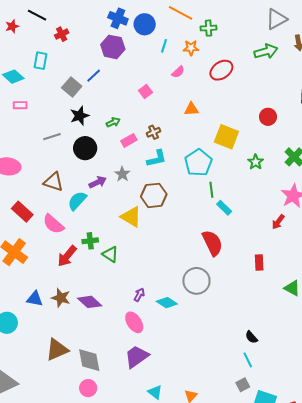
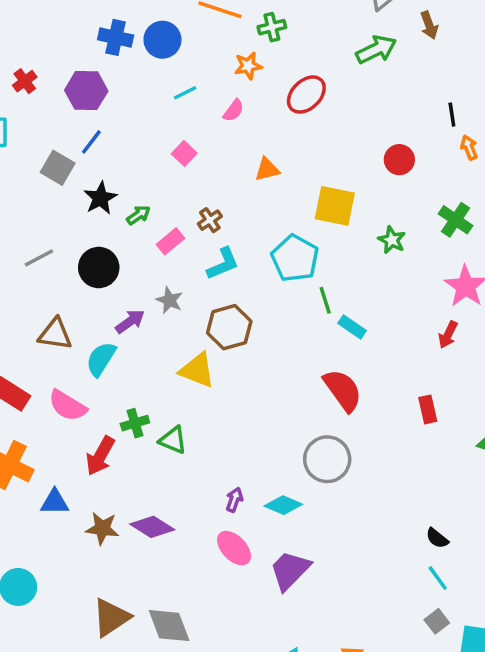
cyan line: (164, 46) -> (185, 93), moved, turned 56
purple hexagon: (113, 47) -> (86, 91), moved
black star: (80, 116) -> (100, 198), moved
blue triangle: (35, 299) -> (55, 502), moved
purple trapezoid: (137, 357) -> (290, 570), moved

